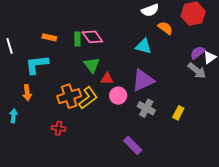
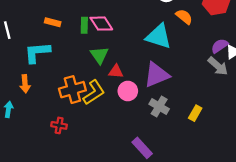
cyan triangle: (144, 46) -> (159, 36), size x1.4

